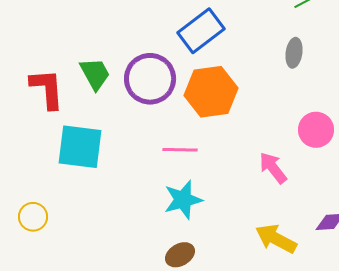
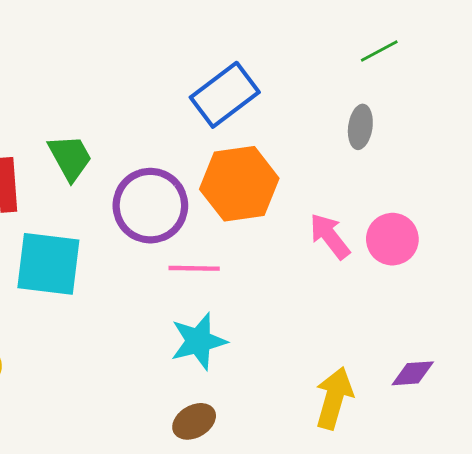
purple circle: (150, 79) -> (150, 206), moved
pink arrow: (273, 168) -> (330, 236), moved
yellow arrow: (276, 239) -> (334, 398), turned 78

